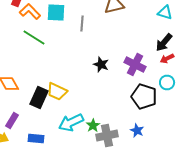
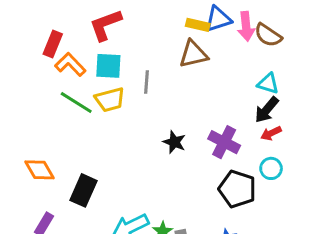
cyan triangle: (165, 12) -> (268, 83), moved
yellow trapezoid: (57, 92) -> (110, 100), moved, turned -40

